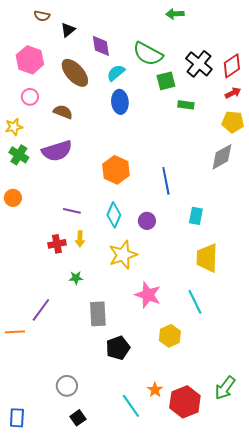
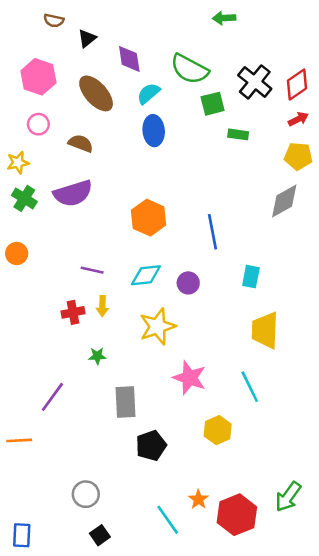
cyan diamond: (114, 215) -> (146, 275), turned 60
orange line: (15, 332) -> (19, 440), moved

